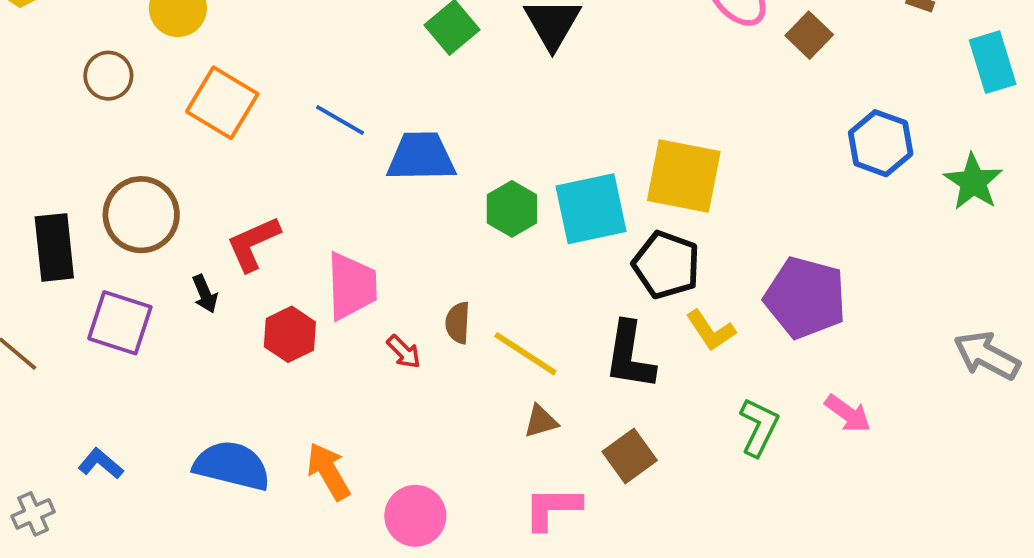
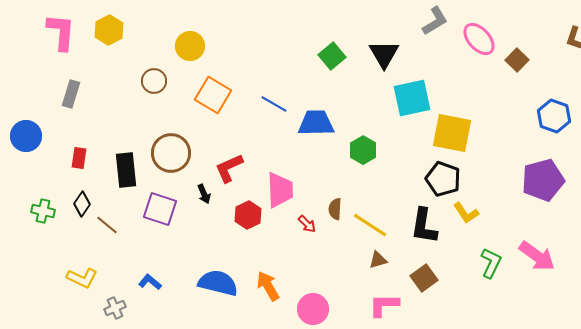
cyan square: (591, 209) -> (412, 98), moved
purple pentagon: (805, 298) -> (543, 180), moved, turned -30
pink arrow: (848, 414) -> (537, 256), size x1.5

